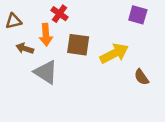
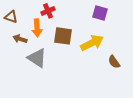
red cross: (60, 14) -> (48, 11), turned 32
purple square: (138, 15) -> (100, 13), moved
brown triangle: (14, 21) -> (11, 17), turned 32

